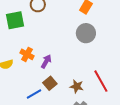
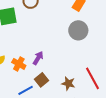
orange cross: (27, 54) -> (19, 64), moved

